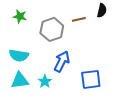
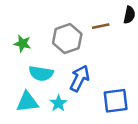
green star: (20, 16) -> (22, 44), moved
cyan semicircle: (19, 55) -> (41, 73), moved

